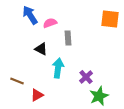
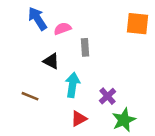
brown line: (17, 81) -> (30, 96), moved
red triangle: (37, 95) -> (79, 119), moved

